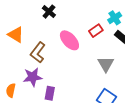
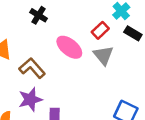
brown L-shape: (38, 52) -> (32, 68), turned 110
gray triangle: (106, 64) -> (103, 55), moved

